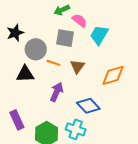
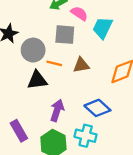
brown triangle: (77, 66) -> (81, 65), turned 49
black triangle: (25, 74) -> (37, 80), moved
purple arrow: (57, 92) -> (57, 110), moved

